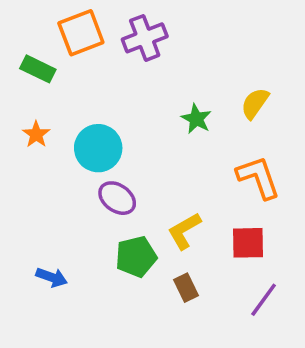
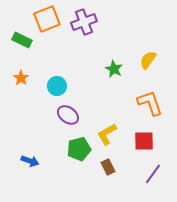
cyan circle: (98, 148) -> (57, 86), size x0.7

